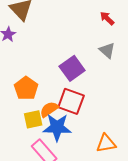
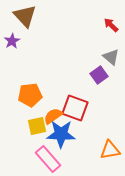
purple square: (72, 68) -> (99, 75), moved, size x0.7
orange pentagon: (26, 88) -> (30, 95), turned 30

